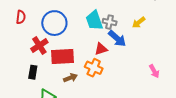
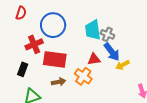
yellow arrow: (139, 22) -> (123, 65), moved

